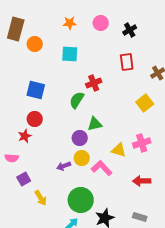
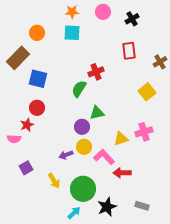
brown rectangle: (16, 29) -> (18, 58), moved, turned 30
cyan square: (70, 54) -> (72, 33), moved
yellow triangle: (119, 150) -> (121, 139), turned -35
pink semicircle: (12, 158) -> (14, 139), moved
red arrow: (142, 181) -> (122, 173), moved
yellow arrow: (41, 198) -> (54, 181), moved

